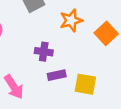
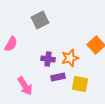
orange star: (71, 20) -> (70, 58), moved

